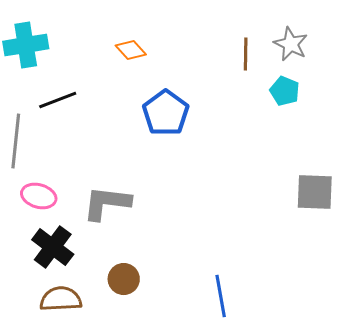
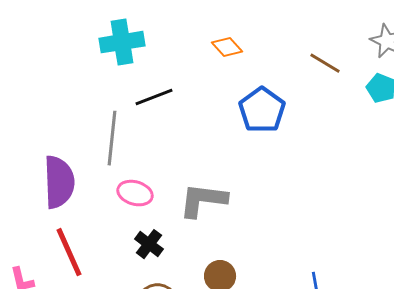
brown line: (246, 54) -> (325, 63), moved, turned -60
black cross: (53, 247) -> (149, 244), size x0.7

